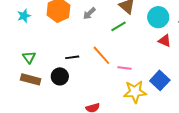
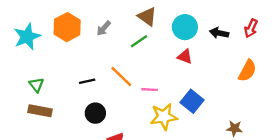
cyan star: (24, 16) -> (27, 37), size x1.6
red triangle: (165, 41) -> (185, 57), moved
black circle: (60, 76) -> (95, 113), moved

